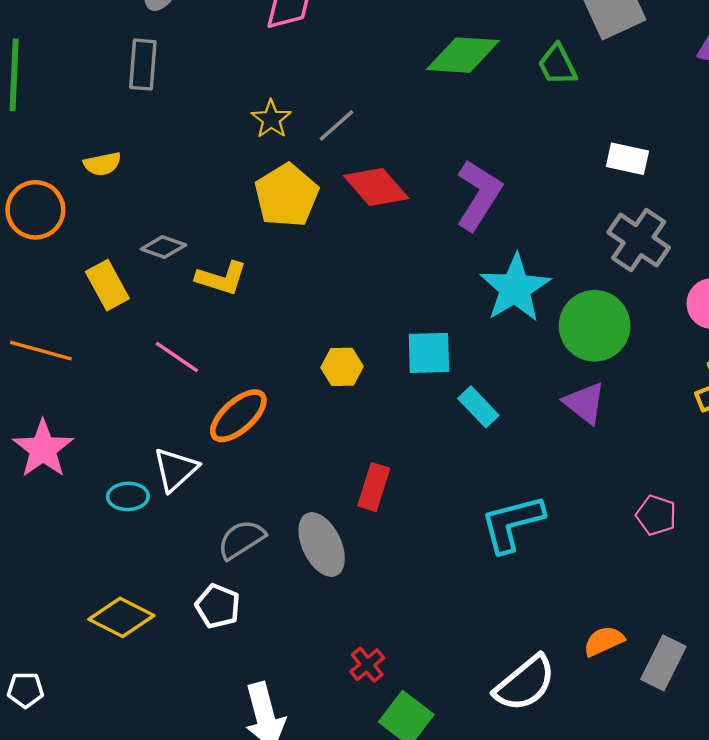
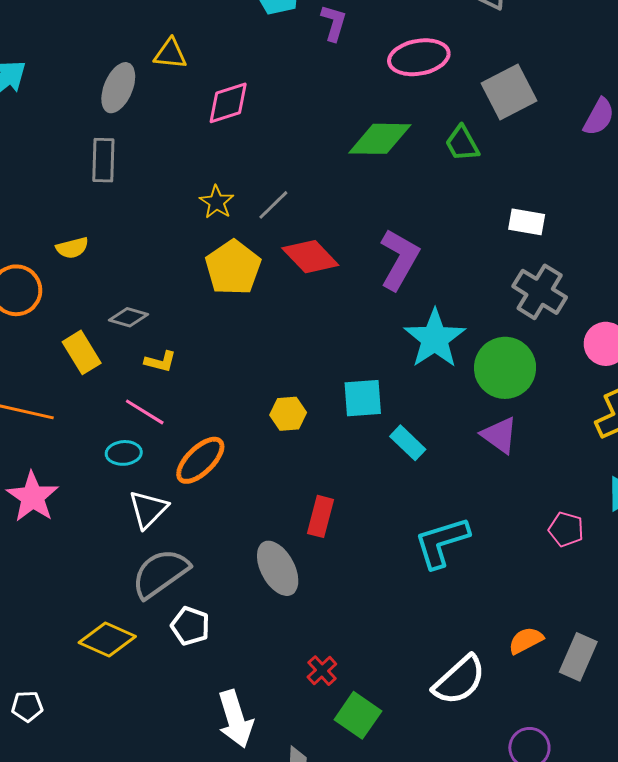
yellow L-shape: (221, 278) -> (160, 362), moved, size x0.7
cyan ellipse: (128, 496) -> (124, 453), moved
gray semicircle: (241, 539) -> (160, 573), moved, size x1.4

